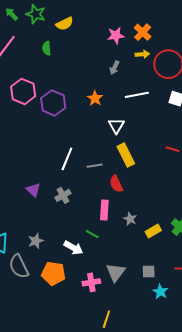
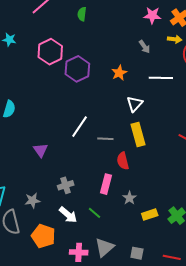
gray arrow: (114, 68) -> (144, 47), turned -72
gray cross: (63, 195) -> (66, 185), moved
green line: (92, 234) -> (94, 213), moved

